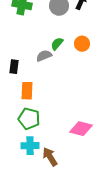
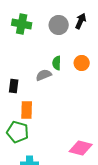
green semicircle: (57, 44) -> (57, 63), turned -40
green pentagon: (29, 119) -> (18, 132), moved

